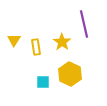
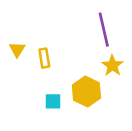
yellow star: (62, 42) -> (112, 66), moved

